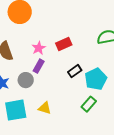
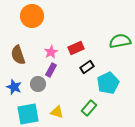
black rectangle: (75, 71) -> (87, 67), moved
green rectangle: (89, 104) -> (89, 108), moved

